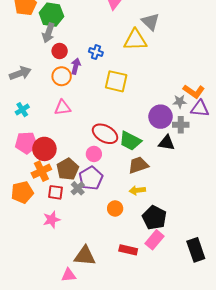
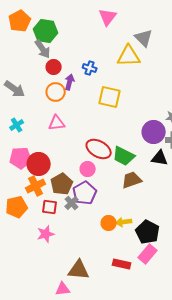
gray arrow: (48, 33) -> (43, 49), turned -54
gray arrow: (20, 73) -> (15, 89), turned 55
yellow arrow: (137, 190) -> (124, 222), moved

